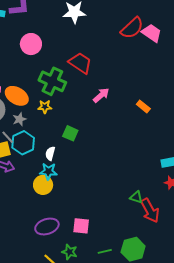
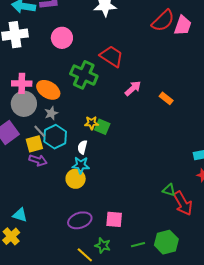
pink trapezoid: (152, 33) -> (183, 25), turned 75
orange rectangle: (143, 106) -> (166, 98), moved
yellow star: (45, 107) -> (92, 123), moved

